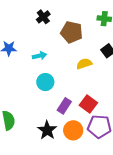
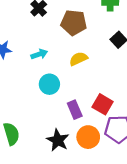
yellow semicircle: (84, 64) -> (78, 59), moved
purple rectangle: (64, 106) -> (75, 110), turned -49

